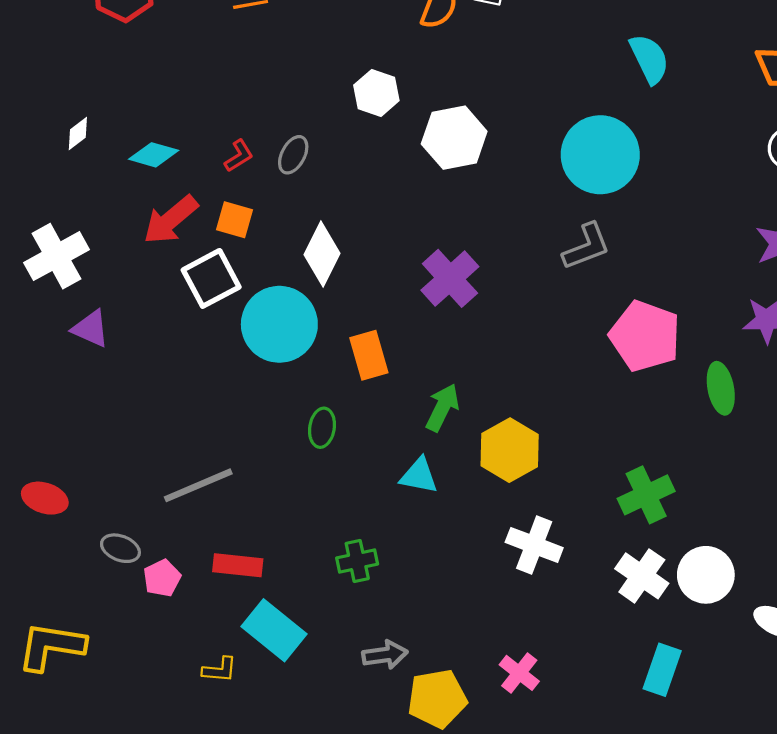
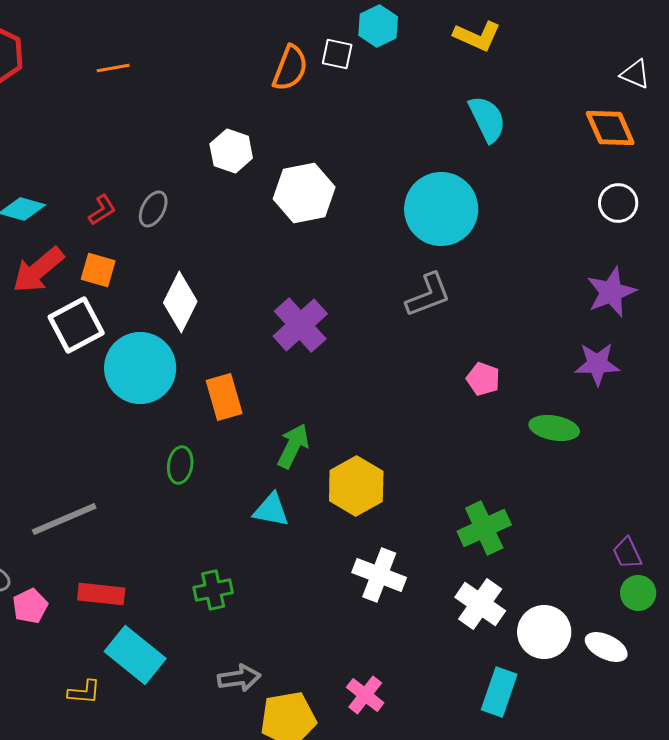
pink pentagon: (645, 336) -> (483, 379), size x0.5
green ellipse: (721, 388) -> (554, 428), turned -69
white circle: (706, 575) -> (544, 632), moved

